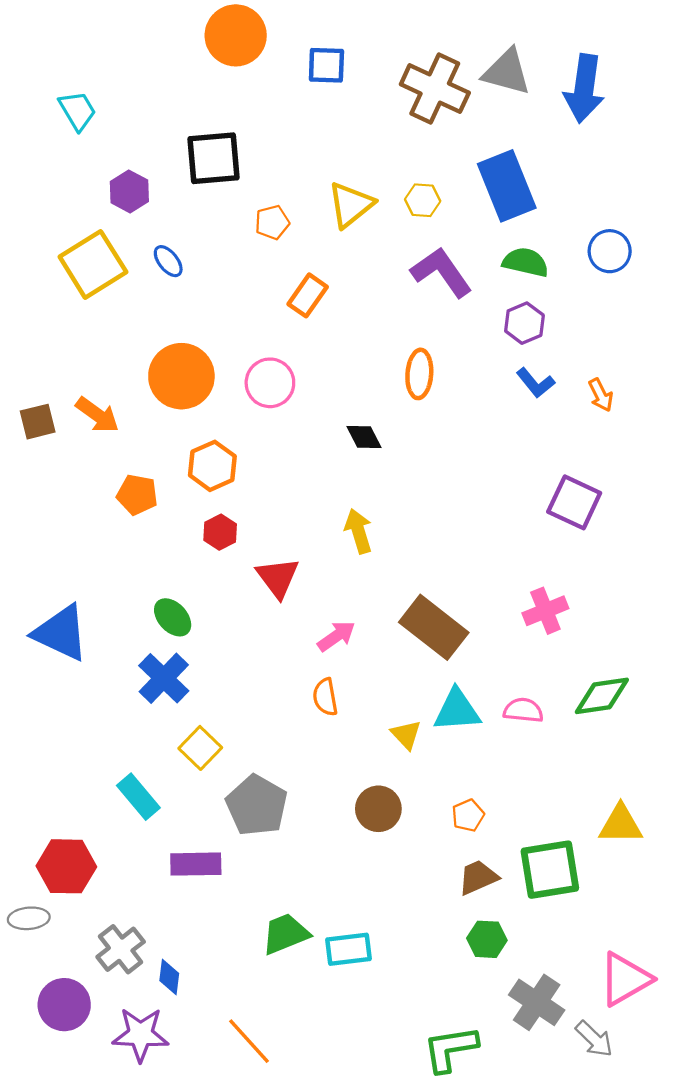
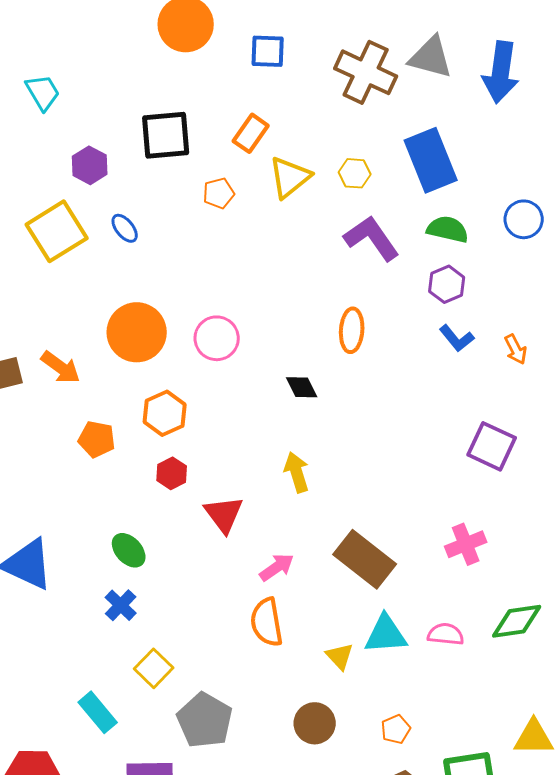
orange rectangle: (308, 295) -> (251, 133), moved
blue cross: (164, 678) -> (121, 605), size x0.7
orange semicircle: (325, 697) -> (267, 622), size x1.4

